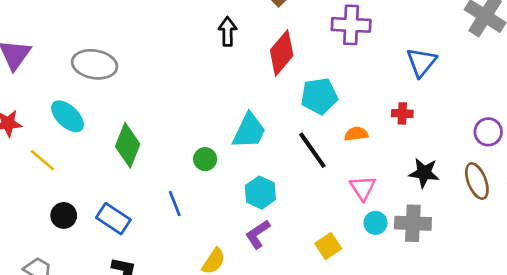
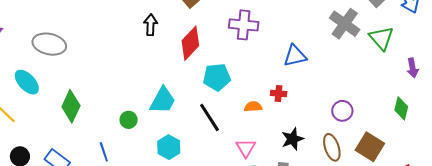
blue triangle: (421, 62) -> (295, 56), turned 35
orange semicircle: (356, 134) -> (253, 107), moved
black star: (424, 173) -> (292, 139), turned -30

